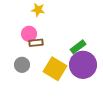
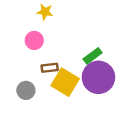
brown rectangle: (36, 43) -> (50, 68), moved
gray circle: (22, 65) -> (26, 90), moved

